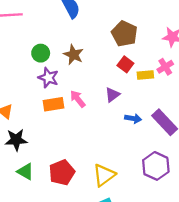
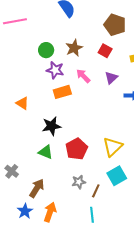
brown star: (74, 55) -> (74, 48), turned 30
red square: (125, 64) -> (105, 51), moved
pink arrow: (78, 99) -> (83, 76), moved
black star: (16, 140) -> (51, 126), moved

